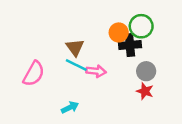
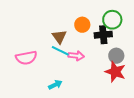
orange circle: (119, 32) -> (82, 25), moved
pink semicircle: (34, 74) -> (26, 58), turned 50
red star: (145, 91) -> (115, 72), size x1.5

